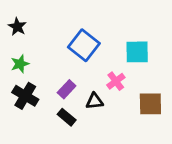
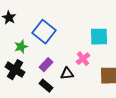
blue square: (84, 45) -> (44, 32), moved
green star: (20, 64) -> (21, 47), moved

